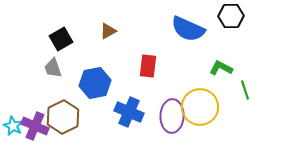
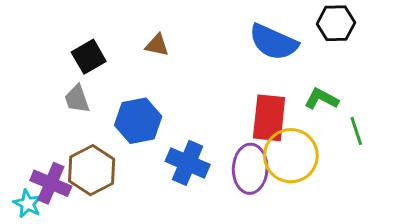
brown triangle: (108, 31) -> (157, 45), turned 42
red rectangle: (148, 66) -> (269, 118), moved, size x1.4
cyan star: (13, 126) -> (28, 204), moved

